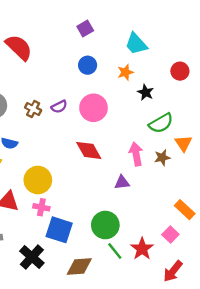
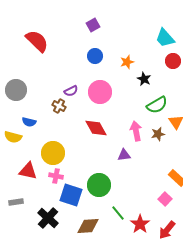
cyan trapezoid: (136, 44) -> (165, 38), moved
brown cross: (33, 109) -> (59, 106), moved
green circle: (105, 225) -> (99, 185), moved
red star: (142, 249) -> (140, 224), moved

